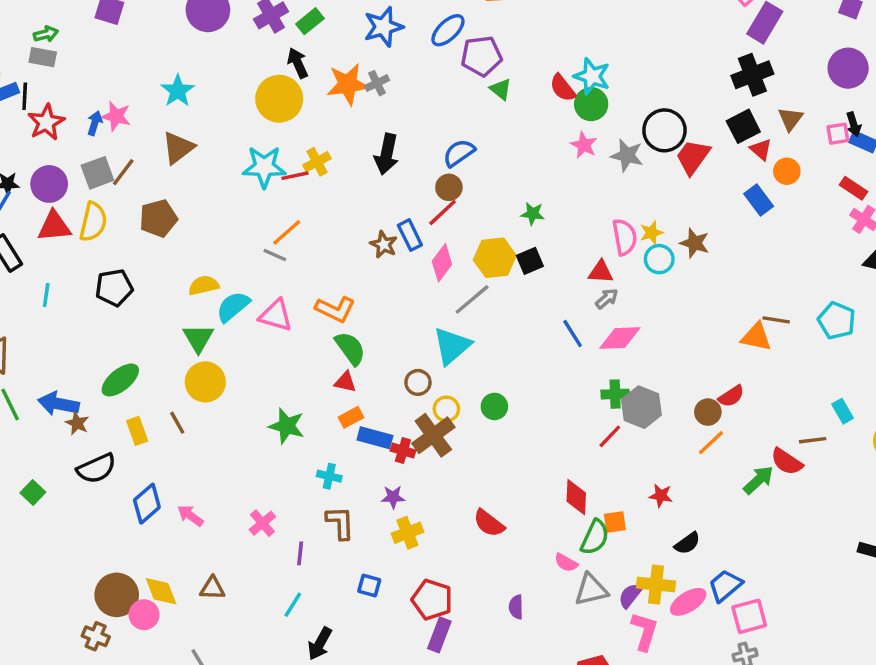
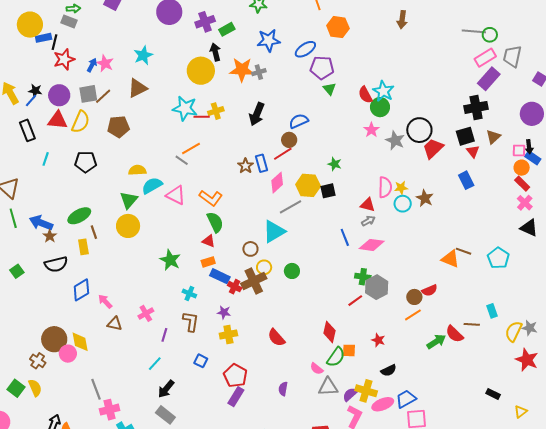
orange circle: (787, 171) -> (522, 168), moved
brown line: (177, 423) -> (94, 232), moved
brown triangle: (212, 588) -> (115, 324), moved

